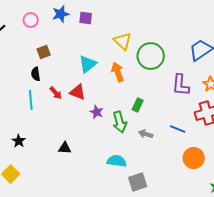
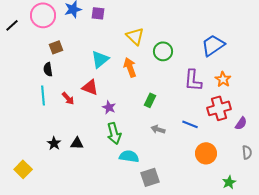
pink circle: (31, 20) -> (43, 15), size x1.6
green circle: (151, 56) -> (163, 51), size x0.7
red arrow: (56, 93) -> (68, 98), moved
green arrow: (120, 122) -> (114, 133), moved
black star: (19, 141) -> (54, 143), moved

